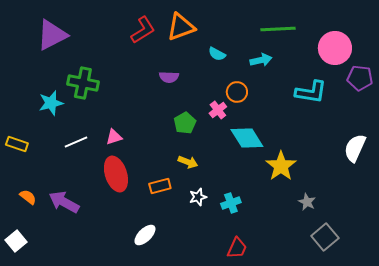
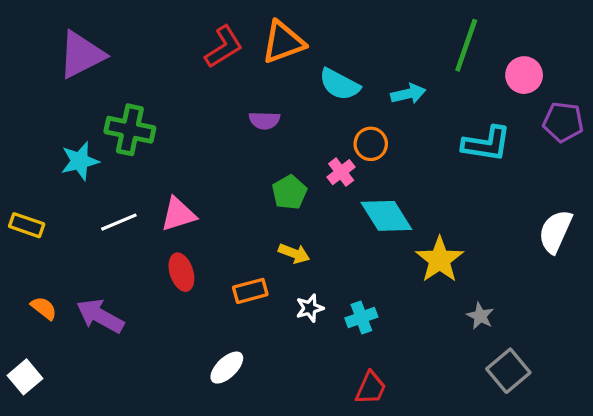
green line: (278, 29) -> (466, 45), moved, turned -68
pink circle: (335, 48) -> (524, 75), size x0.7
cyan semicircle: (217, 54) -> (339, 84), size x1.5
pink triangle: (114, 137) -> (178, 214), size x1.4
red ellipse: (116, 174) -> (181, 272), size x0.7

